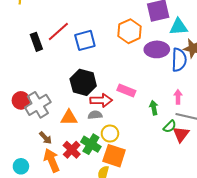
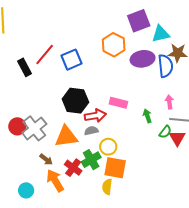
orange triangle: (69, 117) -> (66, 137), size x1.4
green cross: (91, 144) -> (91, 160), turned 36

